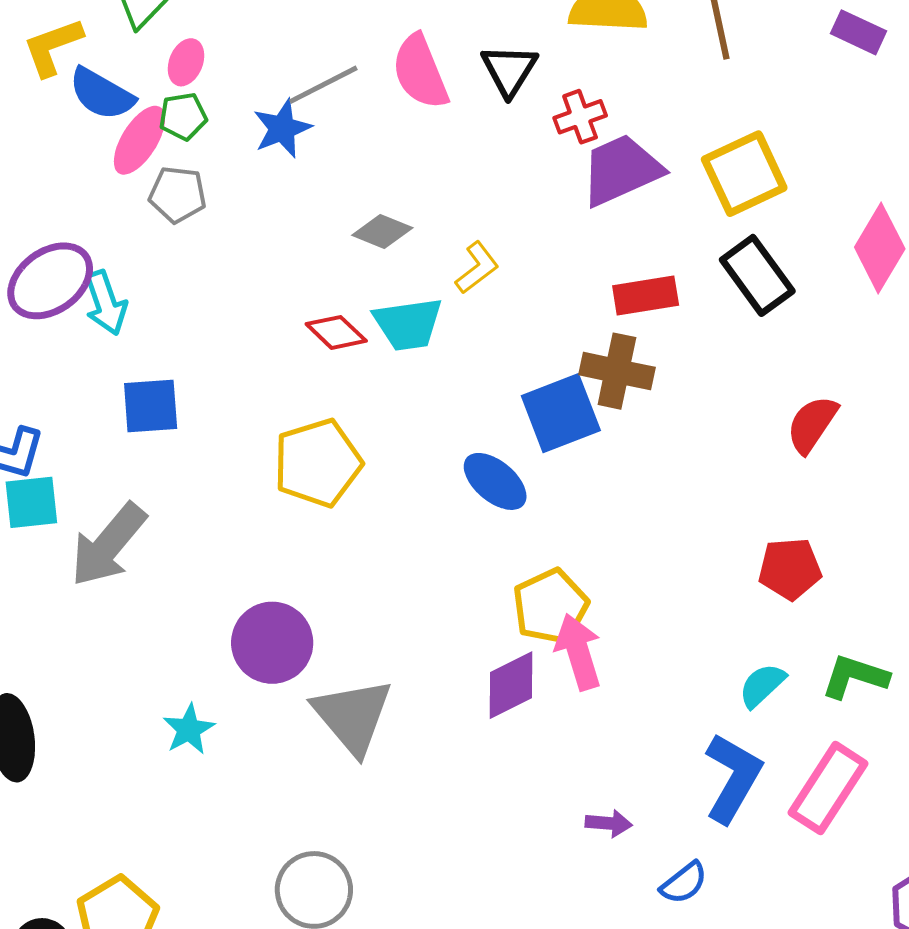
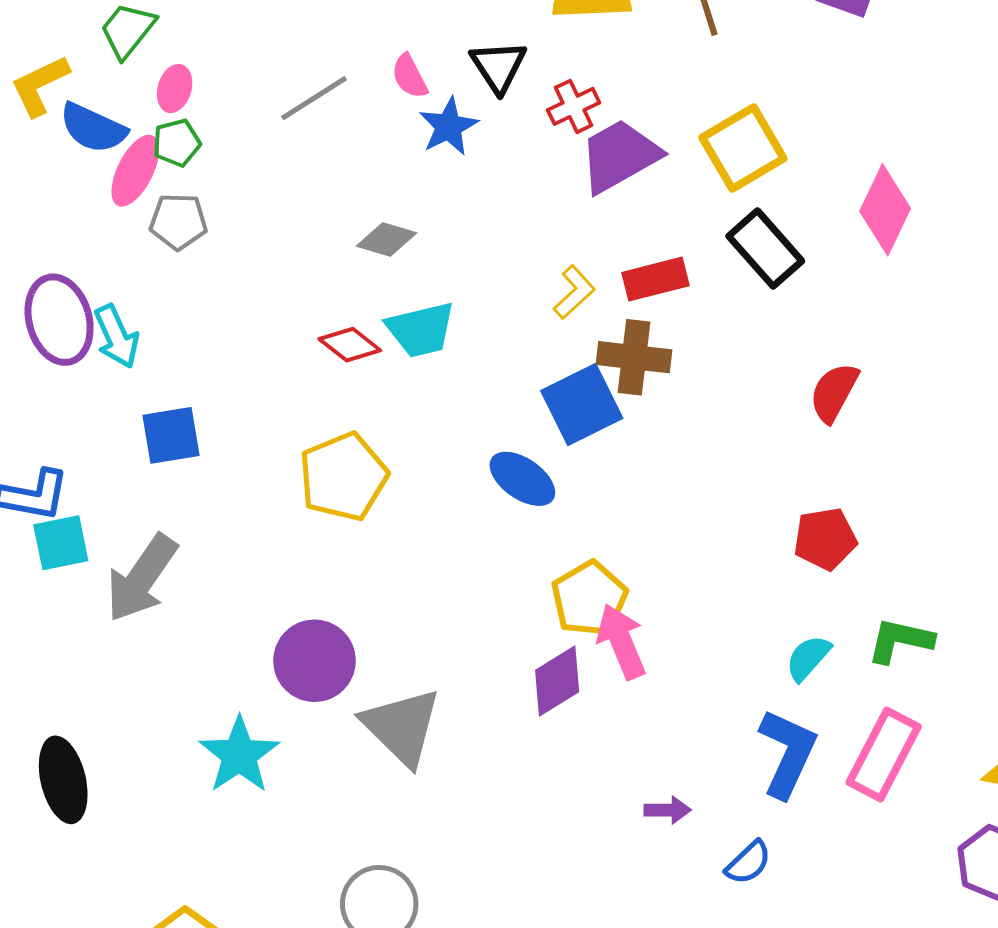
pink semicircle: (420, 72) -> (410, 76), size x0.6
blue star: (282, 128) -> (449, 126), moved
yellow L-shape: (477, 268) -> (574, 292), moved
purple ellipse: (50, 281) -> (59, 320), turned -64
cyan star: (189, 729) -> (239, 755), size x1.5

